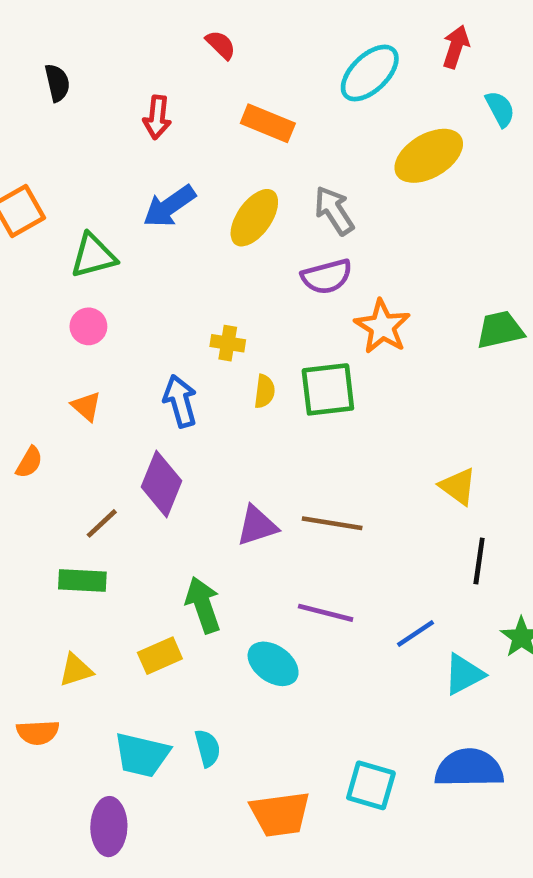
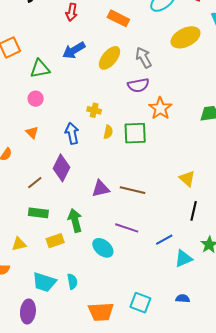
green rectangle: (82, 580) -> (38, 213), moved
blue semicircle: (469, 768) -> (183, 299), size x0.5

